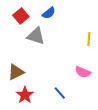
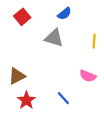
blue semicircle: (49, 13) -> (64, 14), moved
gray triangle: (36, 36) -> (54, 38), moved

